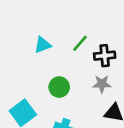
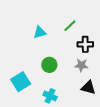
green line: (80, 43) -> (70, 26), moved

